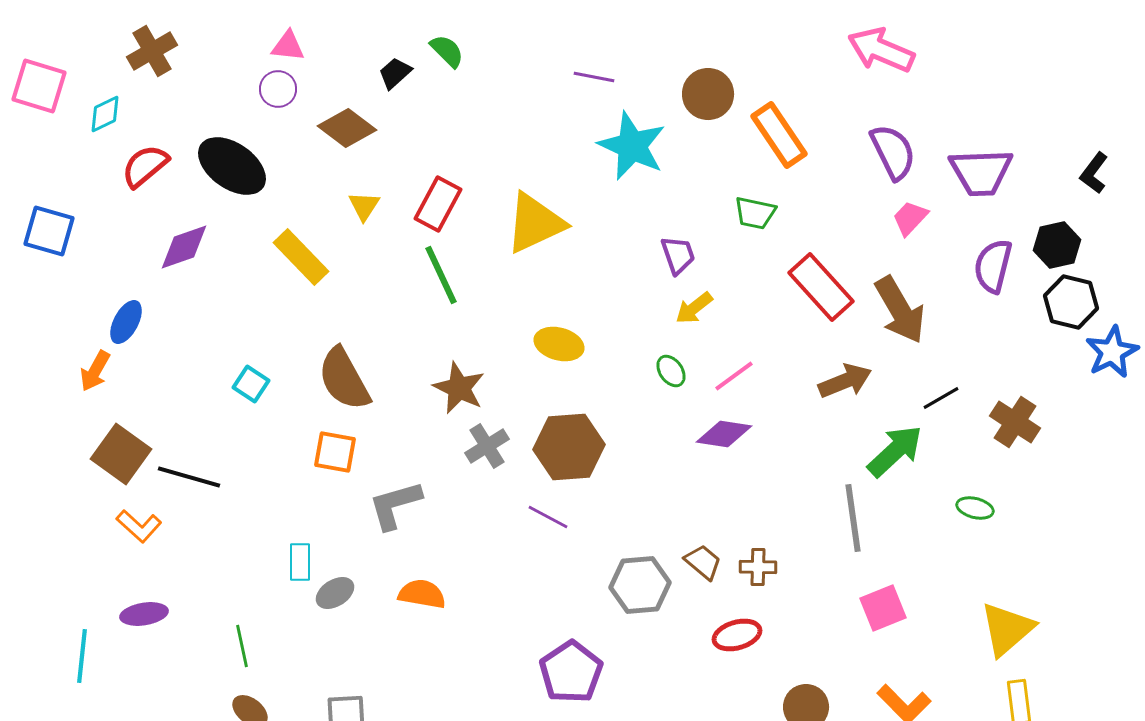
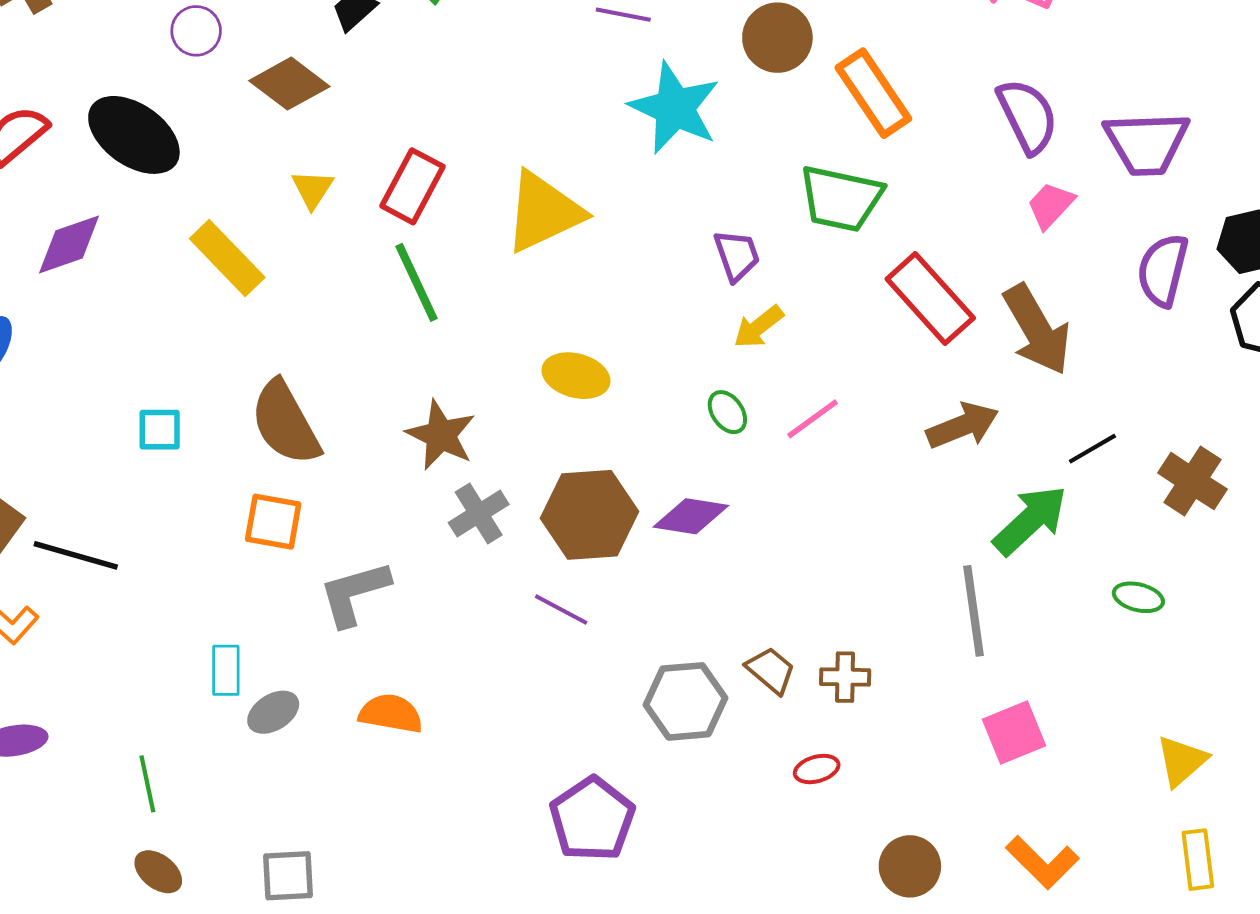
green trapezoid: (755, 213) -> (841, 199), size x1.5
cyan square: (251, 384) -> (160, 430), turned -33
purple diamond: (724, 434) -> (691, 516), moved
yellow triangle: (1007, 629) -> (1182, 761), size x0.7
red ellipse: (737, 635) -> (817, 769), size x0.7

